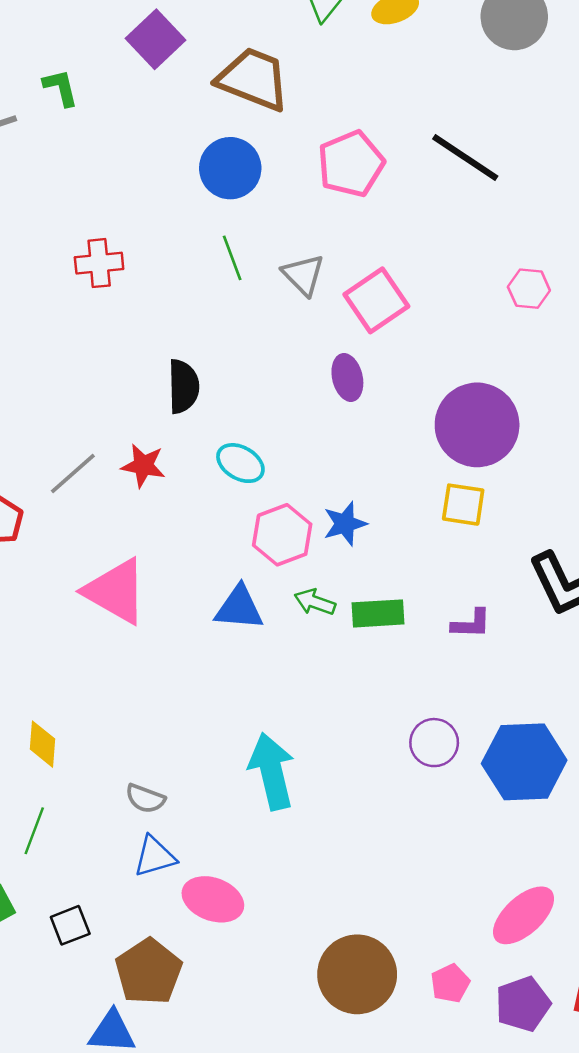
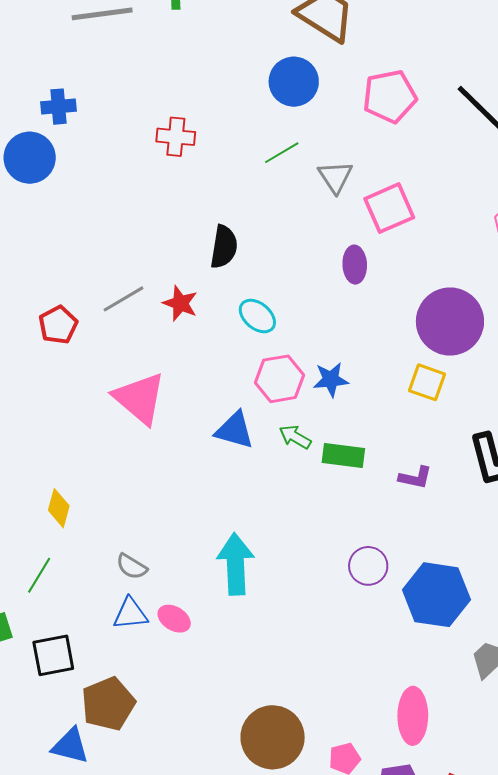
green line: (232, 258) -> (282, 153), turned 69
pink ellipse: (213, 899) -> (174, 619), moved, size x0.7
pink ellipse: (524, 915) -> (413, 716), turned -58
black square: (70, 925) -> (53, 655), size x1.4

